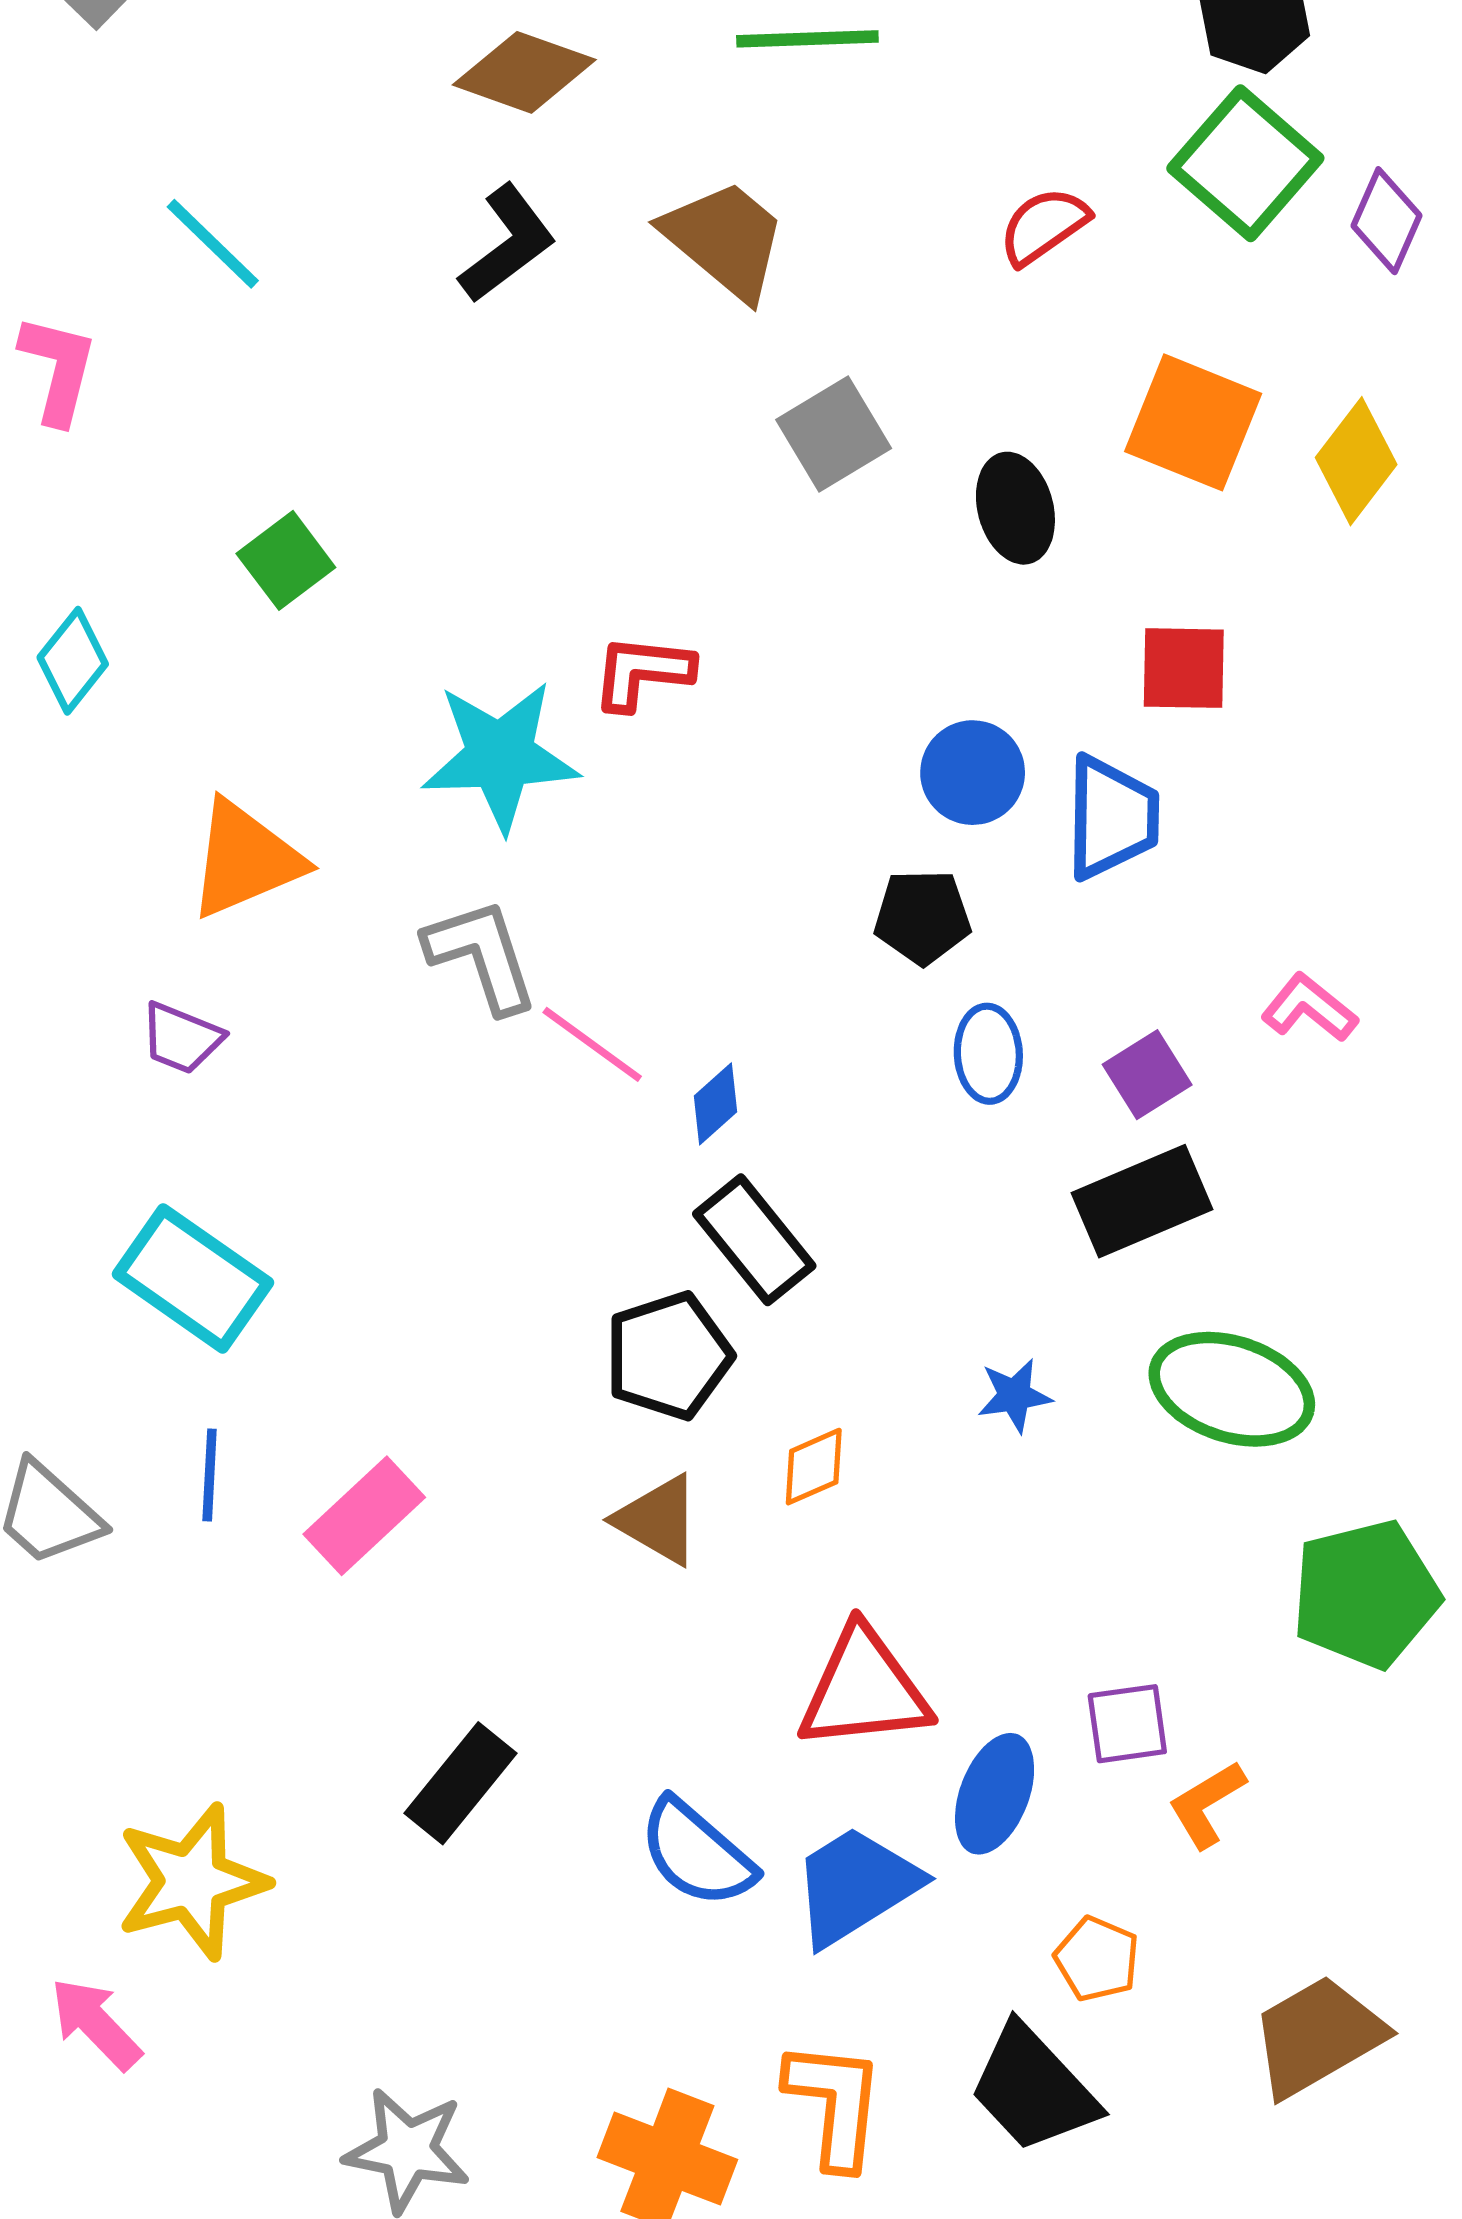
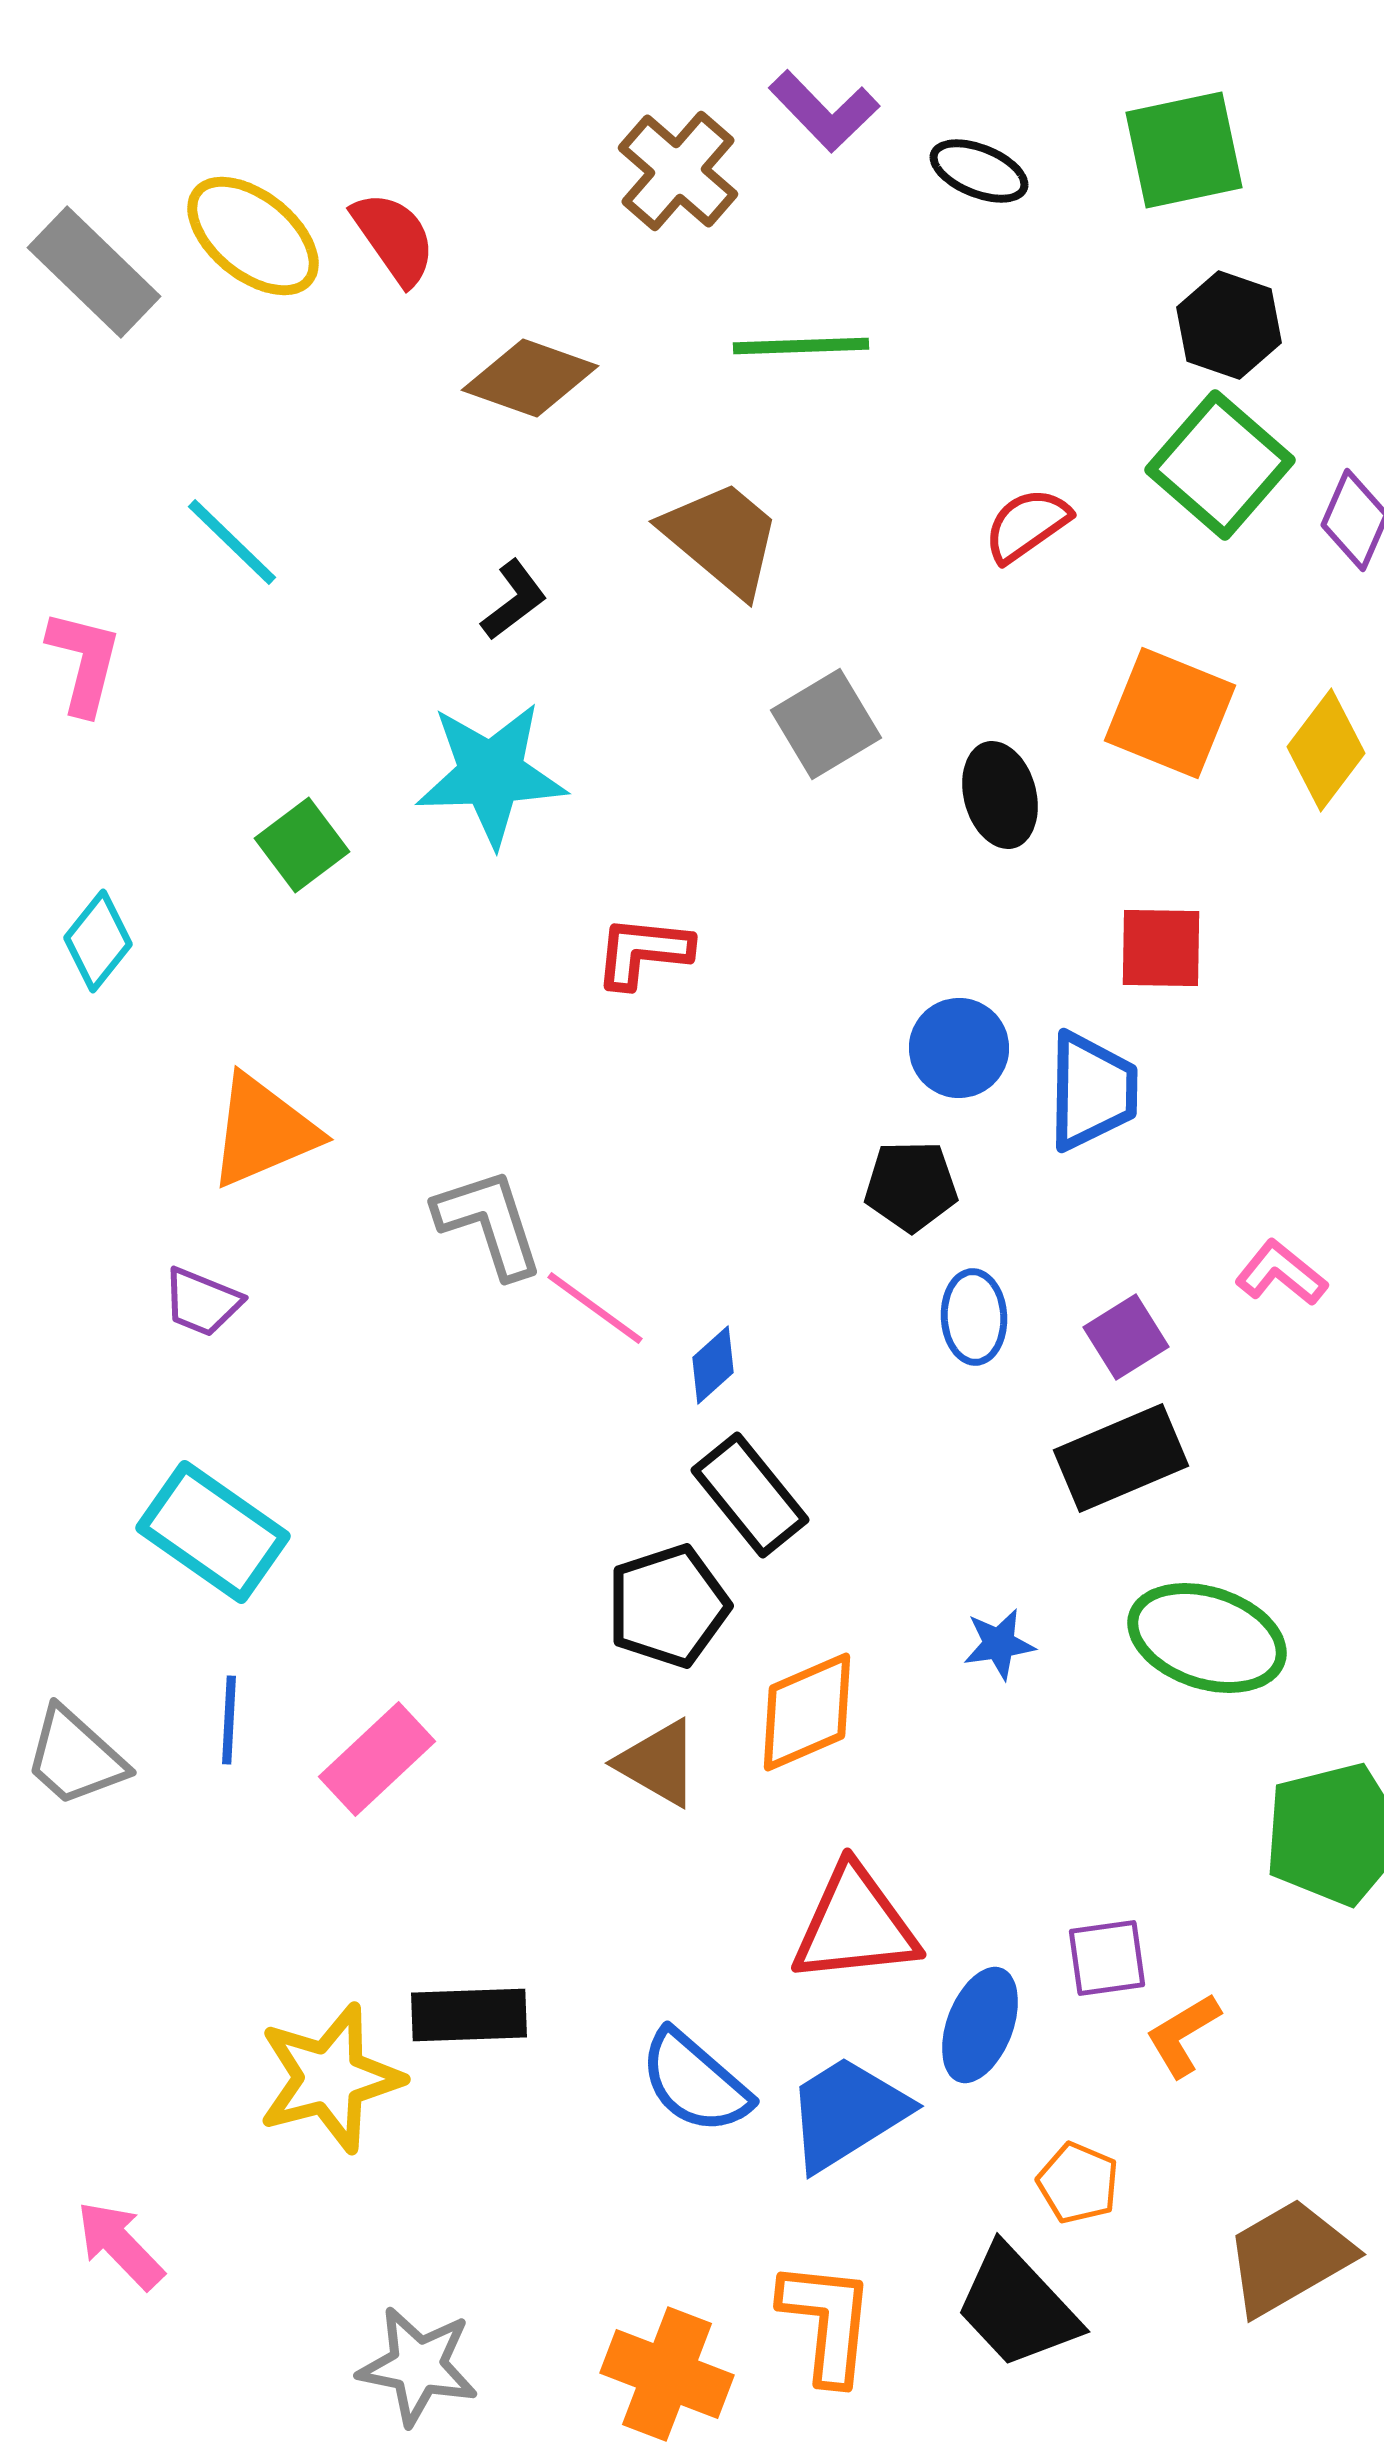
black L-shape: (507, 244) -> (514, 600), moved, size x0.7
cyan star: (500, 756) -> (491, 774), moved
orange diamond: (814, 1467) -> (807, 1712), size x1.6
black rectangle: (460, 1783) -> (469, 2015), turned 49
yellow star: (192, 1882) -> (330, 2078), moved

